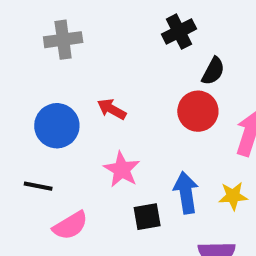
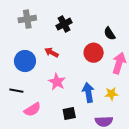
black cross: (179, 32) -> (64, 24), moved
black semicircle: (213, 71) -> (110, 34), moved, turned 120
black square: (147, 217) -> (69, 113), moved

